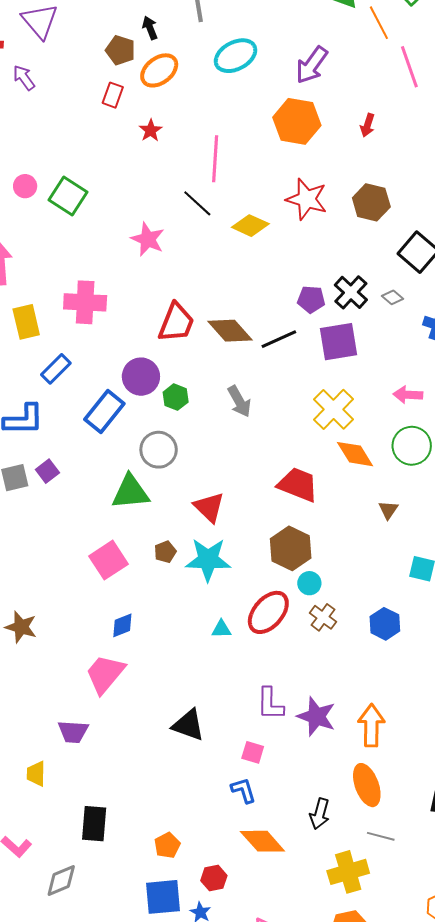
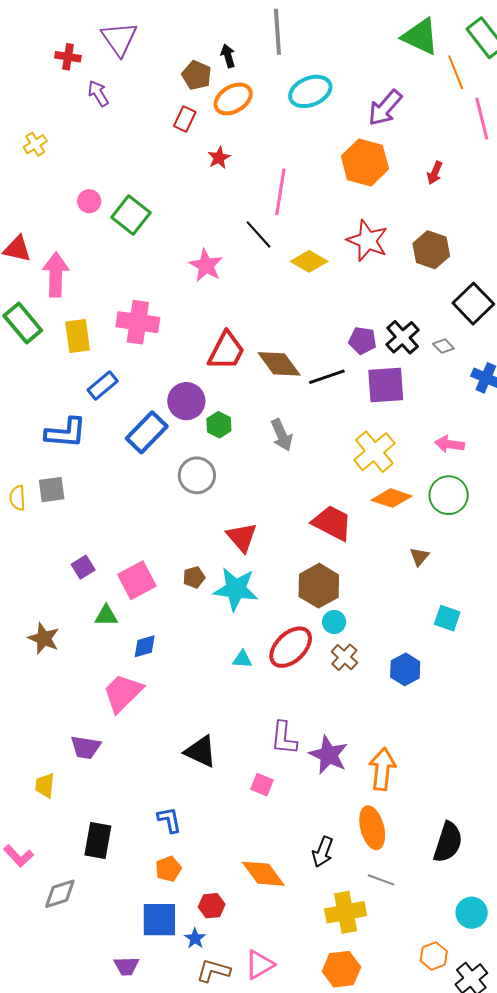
orange diamond: (355, 454) -> (392, 498), turned -45
purple square: (47, 471) -> (83, 567), moved
green triangle: (131, 492) -> (106, 616), moved, size x0.6
blue L-shape: (243, 790) -> (169, 820), moved

